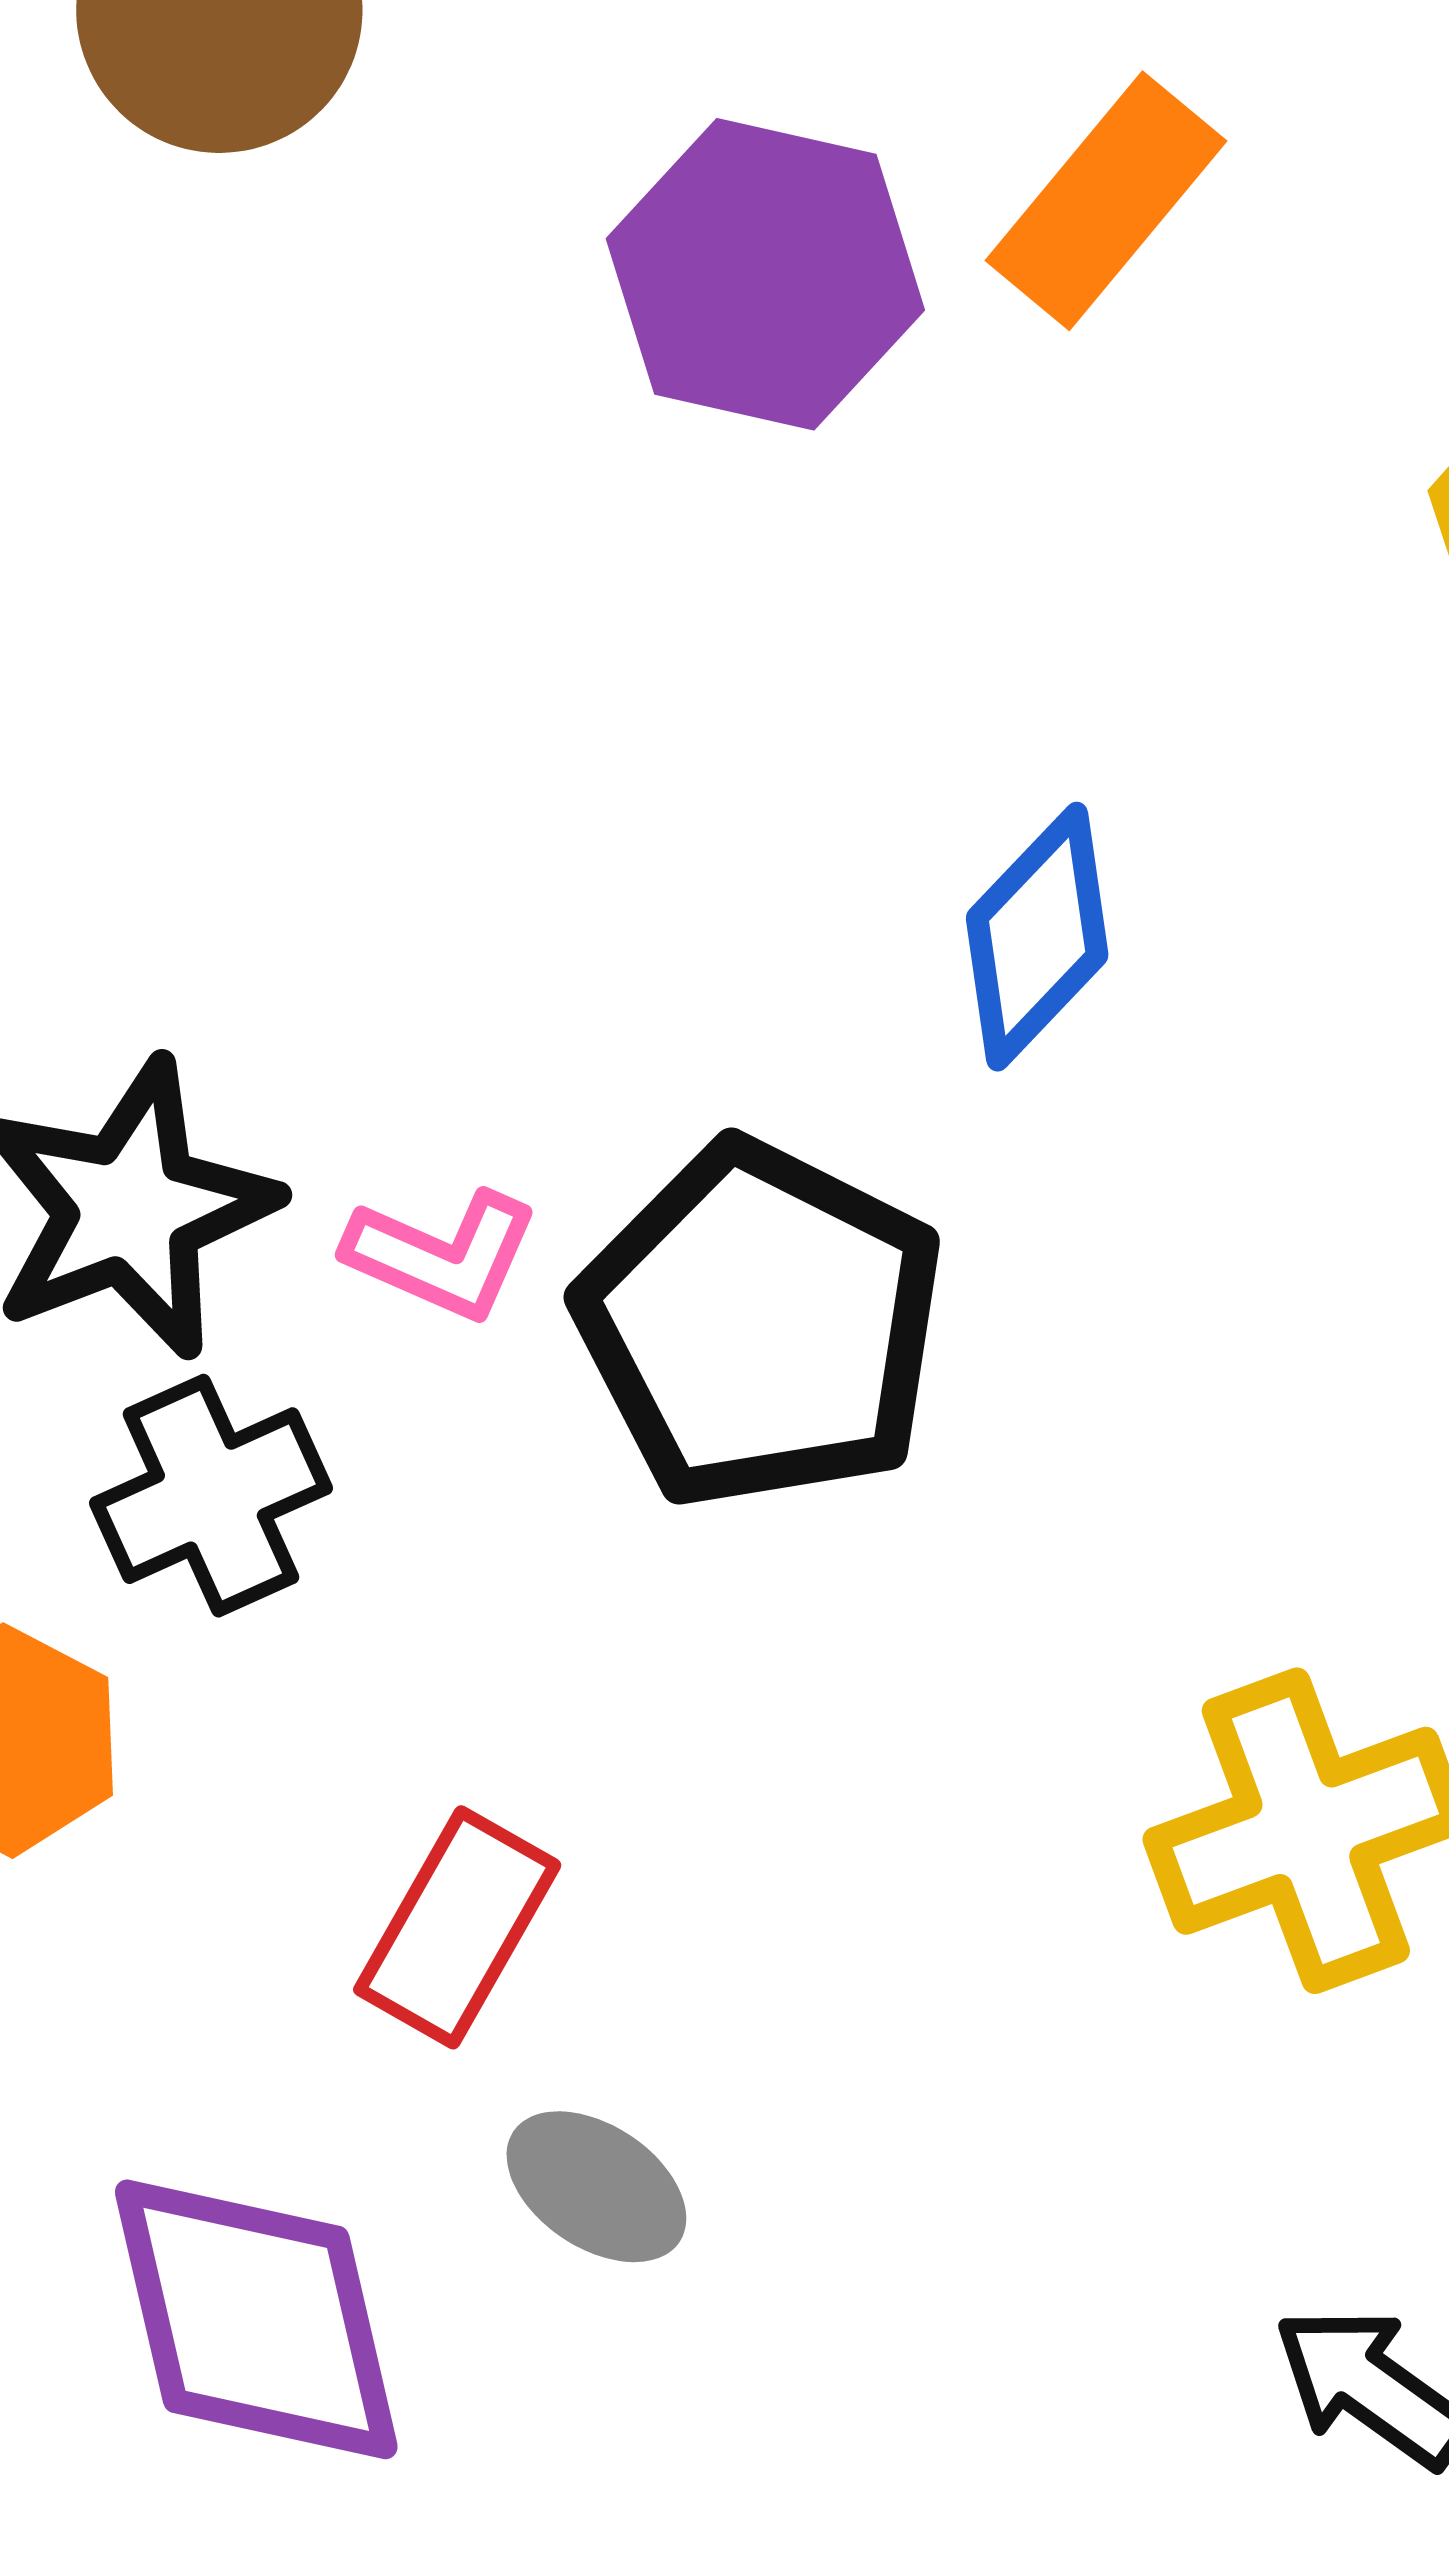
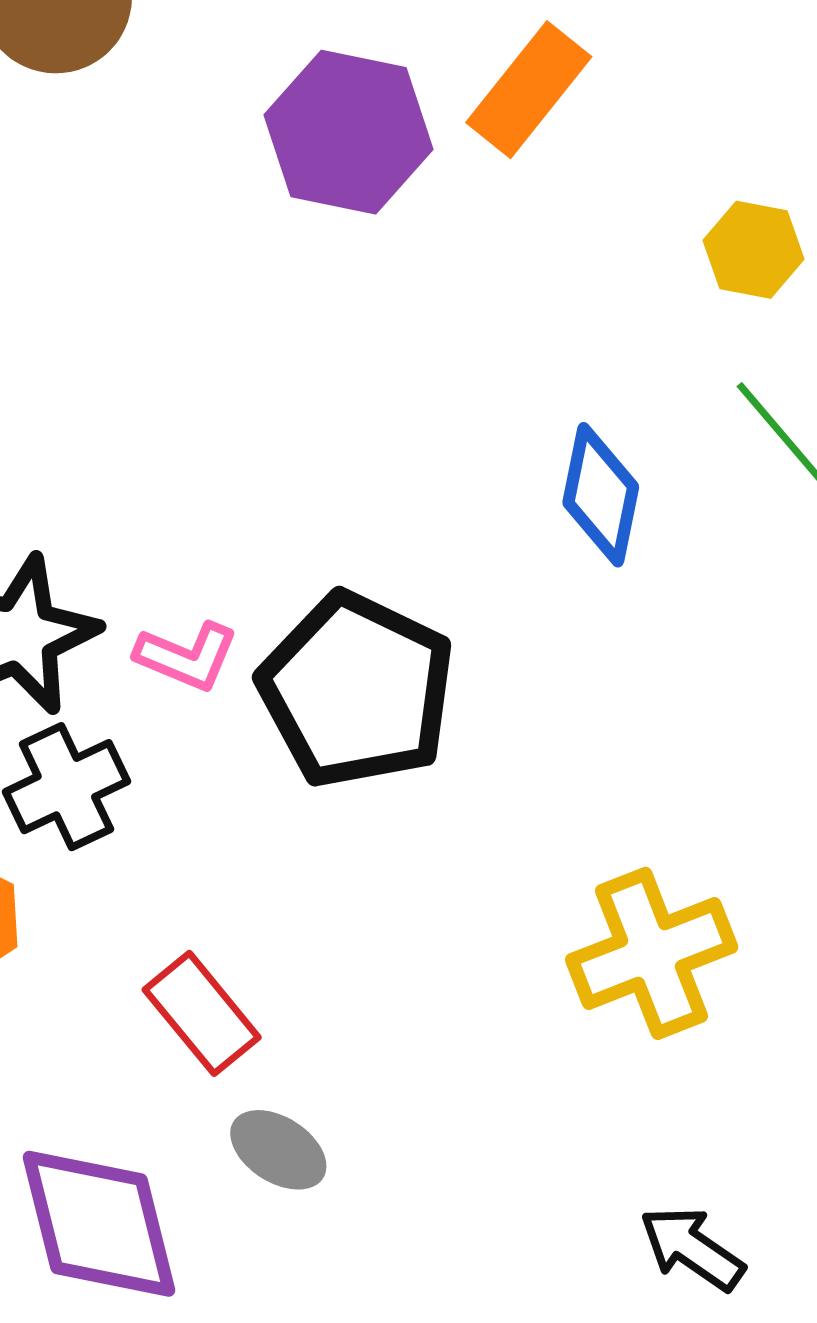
blue diamond: (1037, 937) -> (601, 495), moved, turned -31
red rectangle: (457, 1927) -> (202, 1013), turned -68

